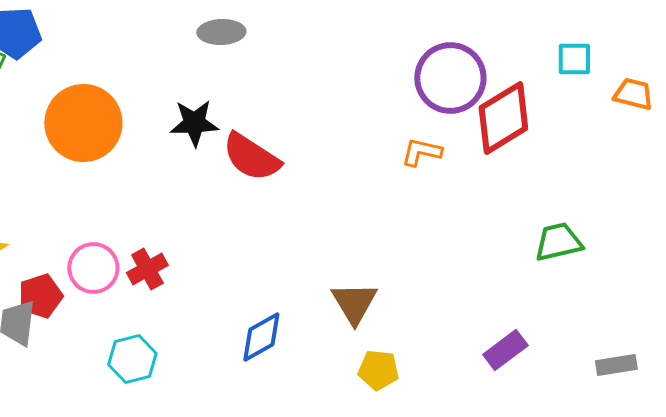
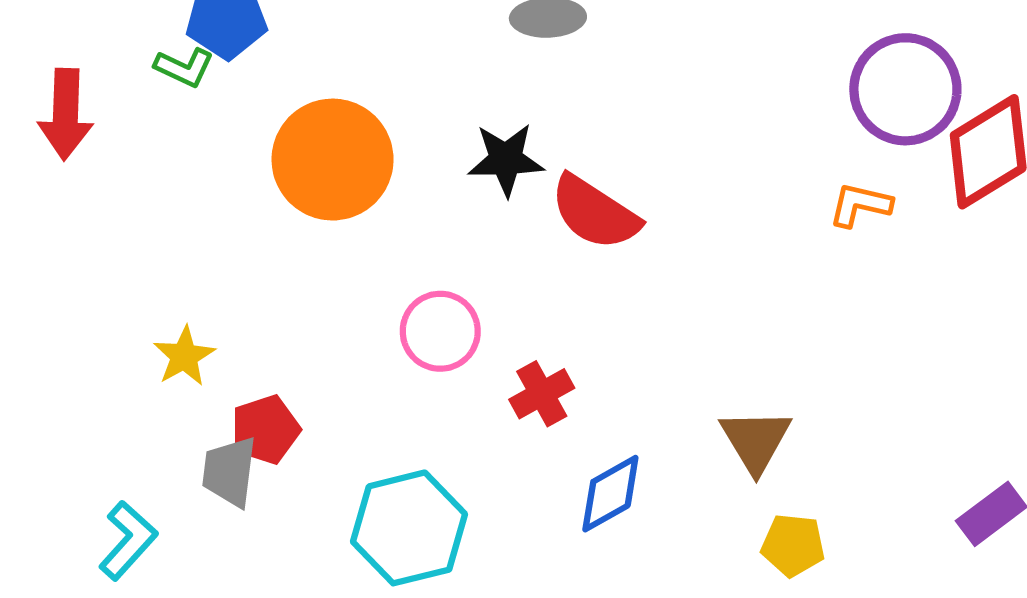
pink circle: (93, 268) -> (440, 331), moved
red cross: (147, 269) -> (542, 394), moved
cyan hexagon: (132, 359) -> (409, 528), size x1.5

